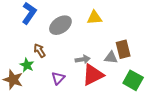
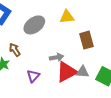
brown rectangle: (123, 49) -> (86, 40), moved
gray triangle: (111, 58) -> (83, 72), moved

